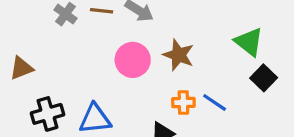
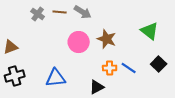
black square: (264, 78) -> (159, 64), moved
black cross: (47, 114) -> (15, 76), moved

